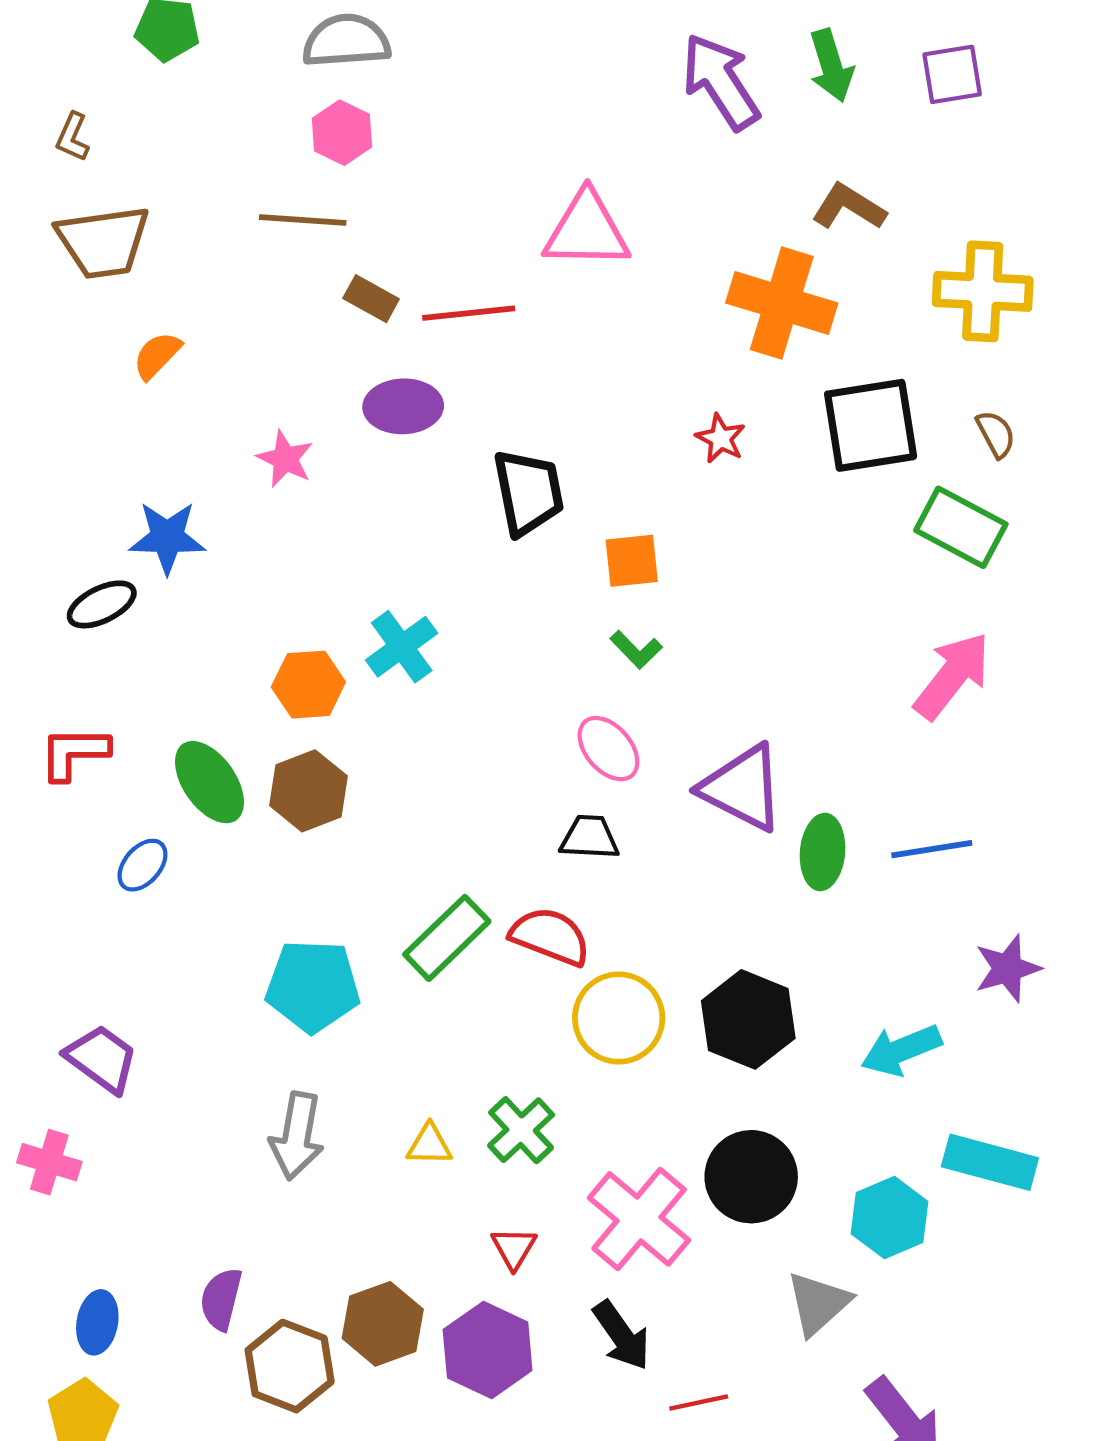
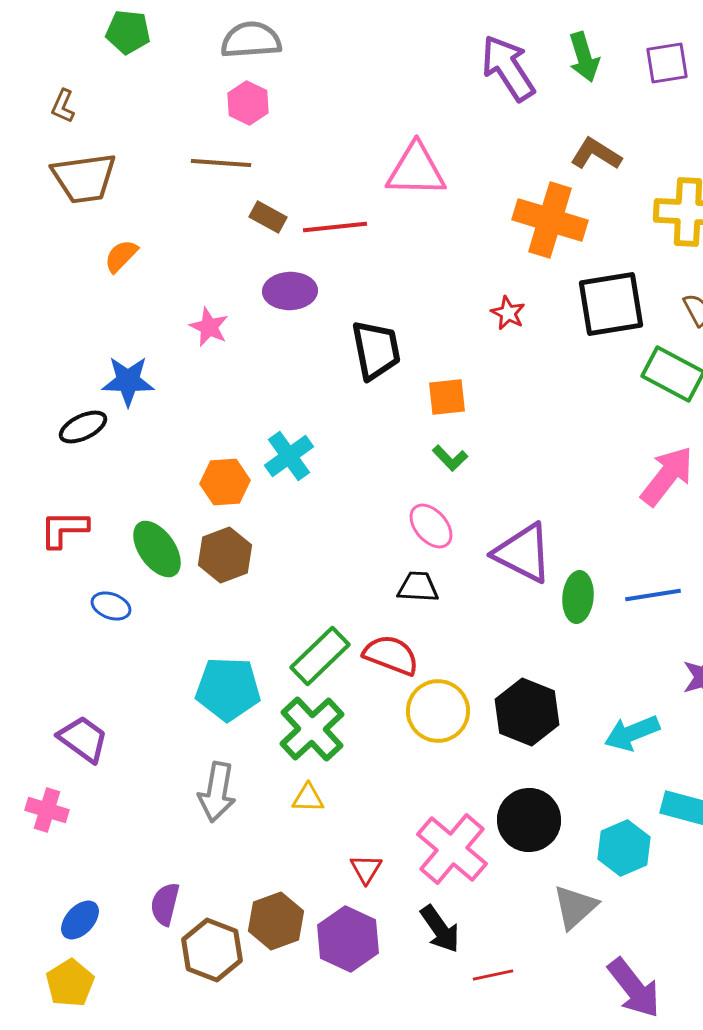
blue ellipse: (142, 865) -> (111, 606), turned 69
green cross: (521, 1130) -> (312, 729), moved, size x1.4
blue ellipse: (97, 1322) -> (80, 920), turned 33

